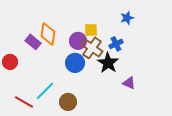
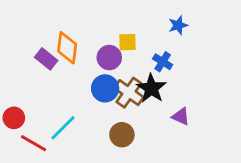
blue cross: (116, 44) -> (163, 62), turned -32
brown cross: (92, 48) -> (129, 93), moved
red circle: (10, 62) -> (14, 118), moved
brown circle: (68, 102) -> (122, 135), moved

